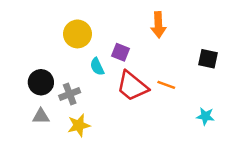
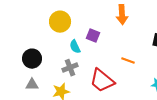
red trapezoid: (132, 86) -> (102, 81), moved
gray cross: (70, 94) -> (70, 68), moved

